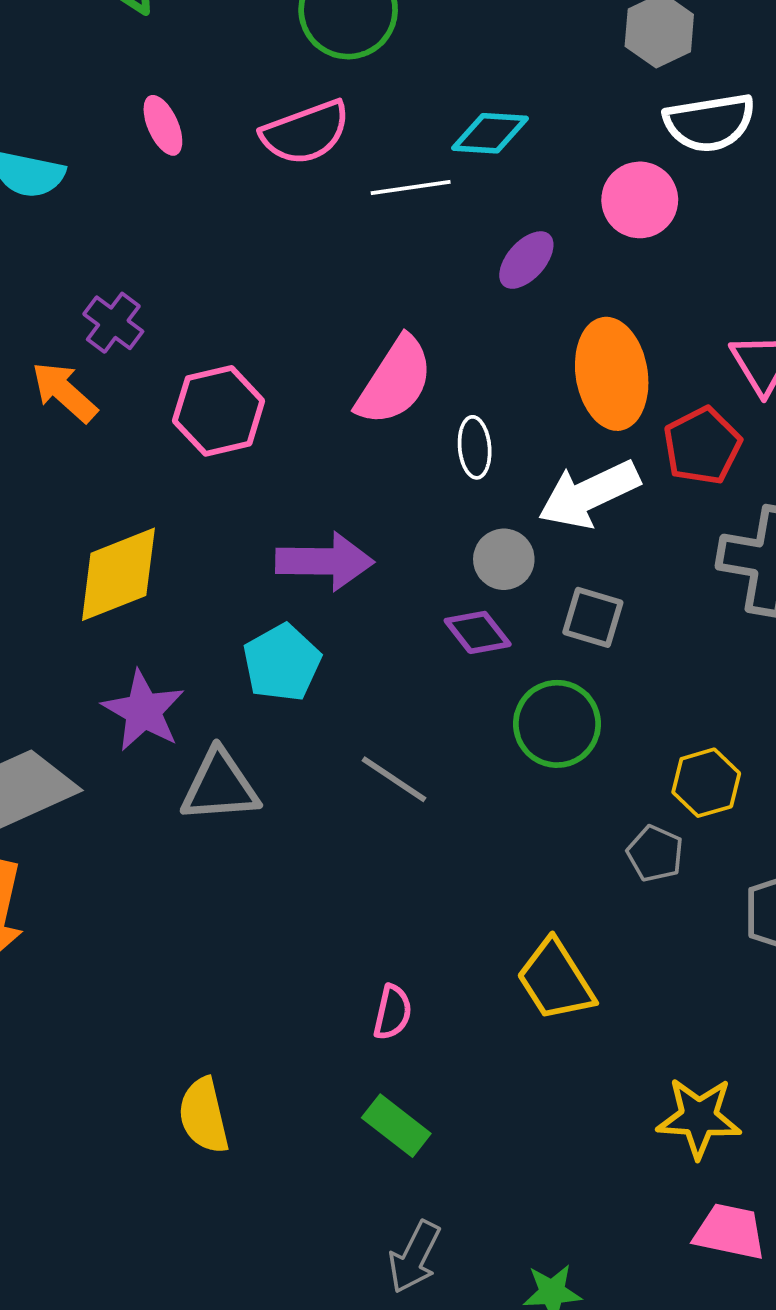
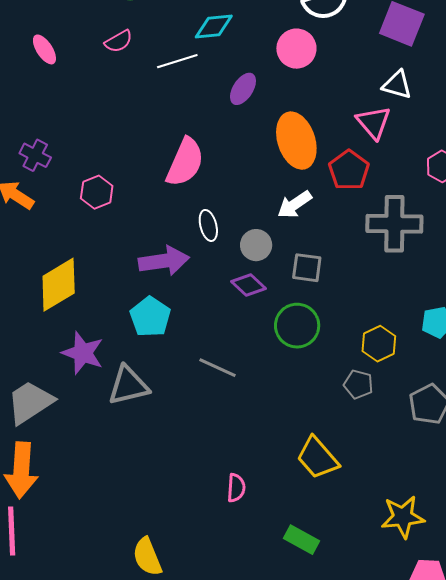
pink semicircle: (306, 132) -> (119, 41), size x0.6
pink hexagon: (219, 411) -> (97, 192), size x0.7
white ellipse: (475, 447) -> (208, 225), moved
white arrow: (589, 494) -> (295, 205), size x0.7
green rectangle: (396, 1126) -> (301, 540), moved

